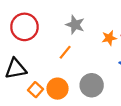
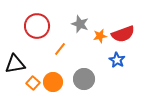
gray star: (75, 25) -> (80, 24), moved
red circle: (24, 27) -> (37, 26), moved

